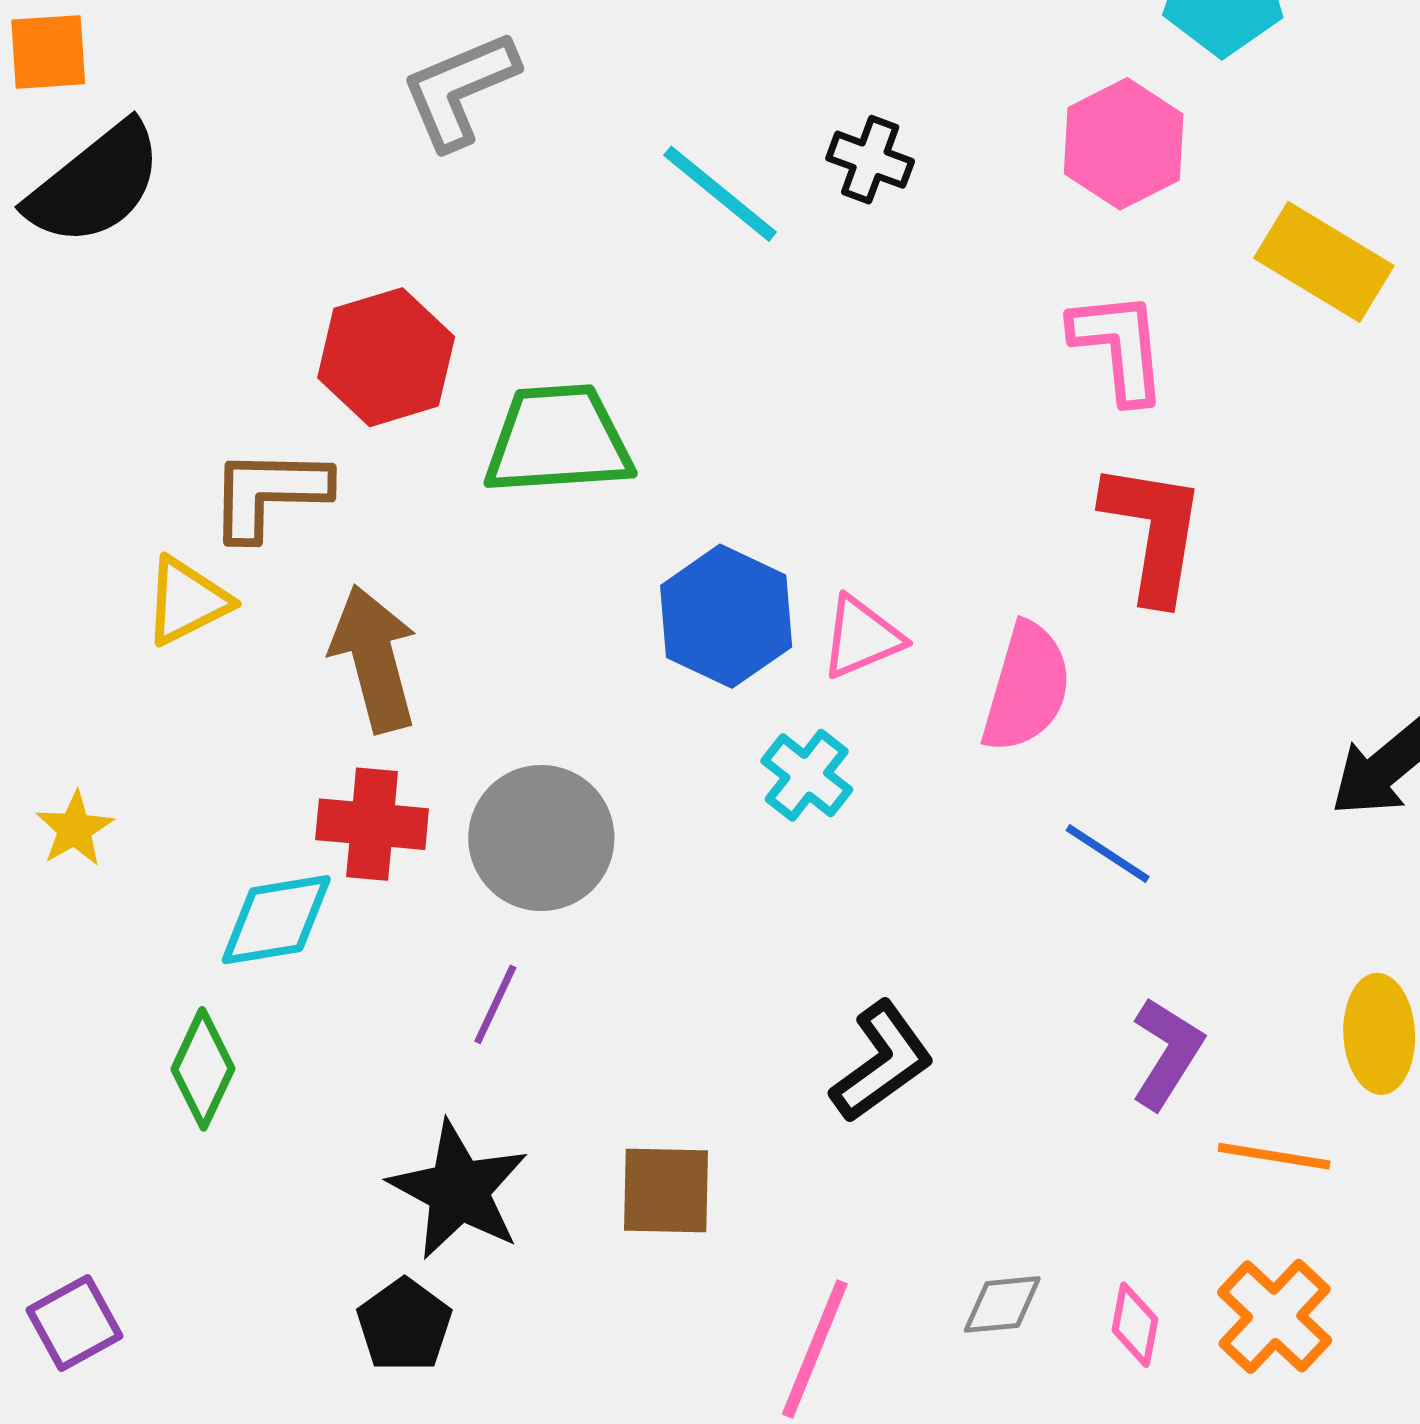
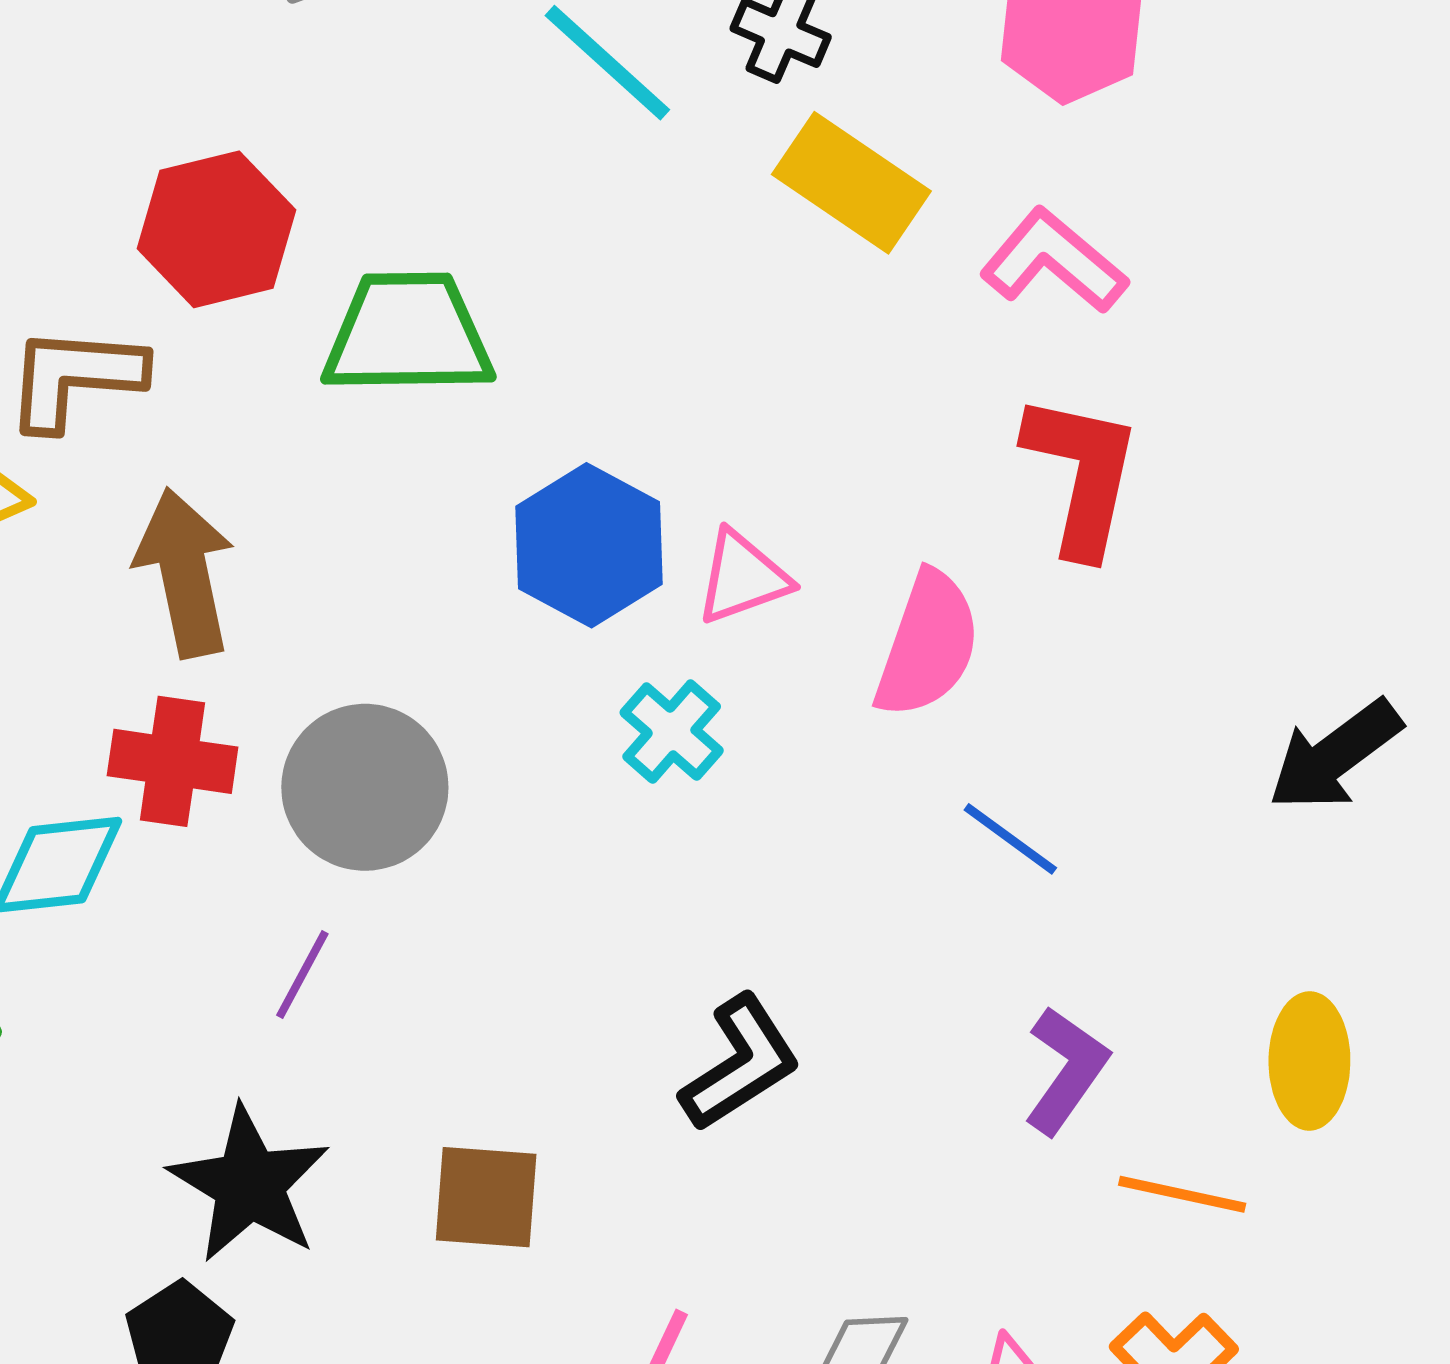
yellow rectangle: (1324, 262) -> (851, 183), moved
pink L-shape: (1119, 347) -> (1054, 261), turned -47

